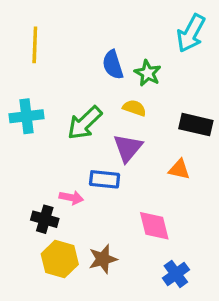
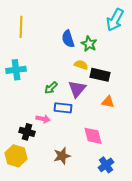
green arrow: (85, 123) -> (51, 88), moved, size x0.6
black rectangle: (196, 125) -> (100, 75), moved
yellow hexagon: (60, 259) -> (16, 156), moved

